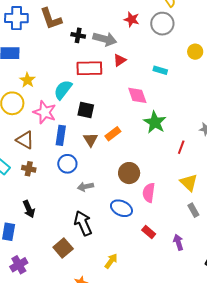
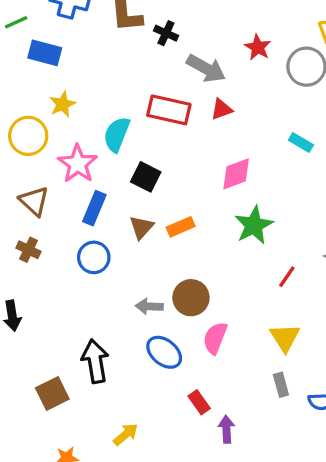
black cross: (78, 35) -> (166, 33), moved
cyan rectangle: (160, 70) -> (301, 142), moved
cyan semicircle: (63, 90) -> (117, 134), turned -30
pink diamond: (137, 95) -> (236, 174), turned 75
gray arrow: (85, 187) -> (149, 306), moved
purple arrow: (178, 242) -> (226, 429), moved

